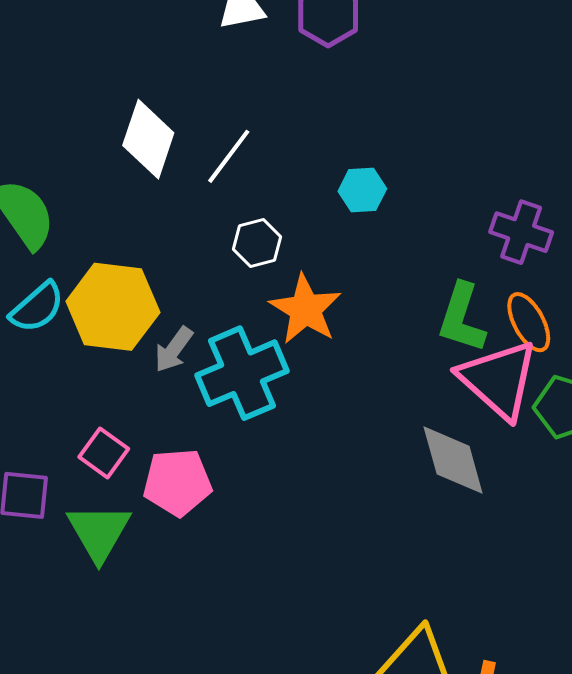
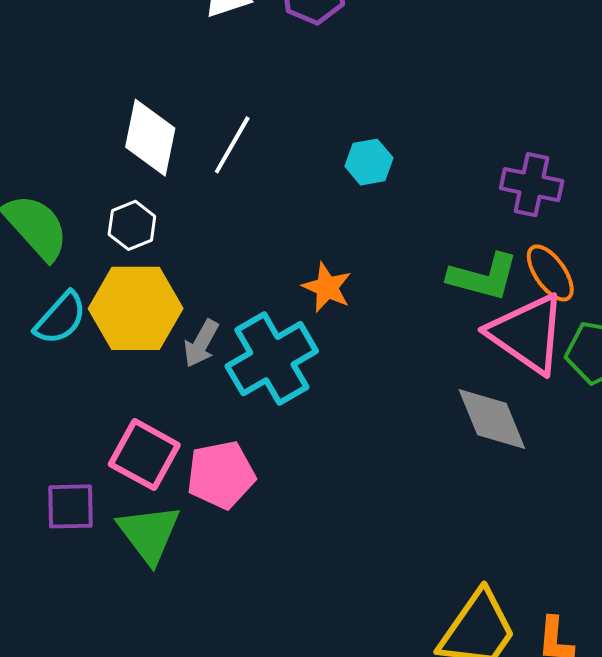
white hexagon: (257, 243) -> (132, 225), moved
orange star: (305, 309) -> (327, 287), size x0.7
green L-shape: (462, 318) -> (483, 277), turned -86
pink square: (104, 453) -> (144, 455), size x1.4

